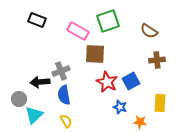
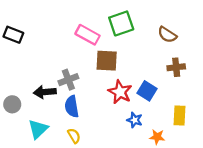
black rectangle: (37, 20) -> (13, 35), moved
blue square: (131, 81) -> (147, 91), turned -30
gray circle: (19, 99) -> (12, 104), moved

